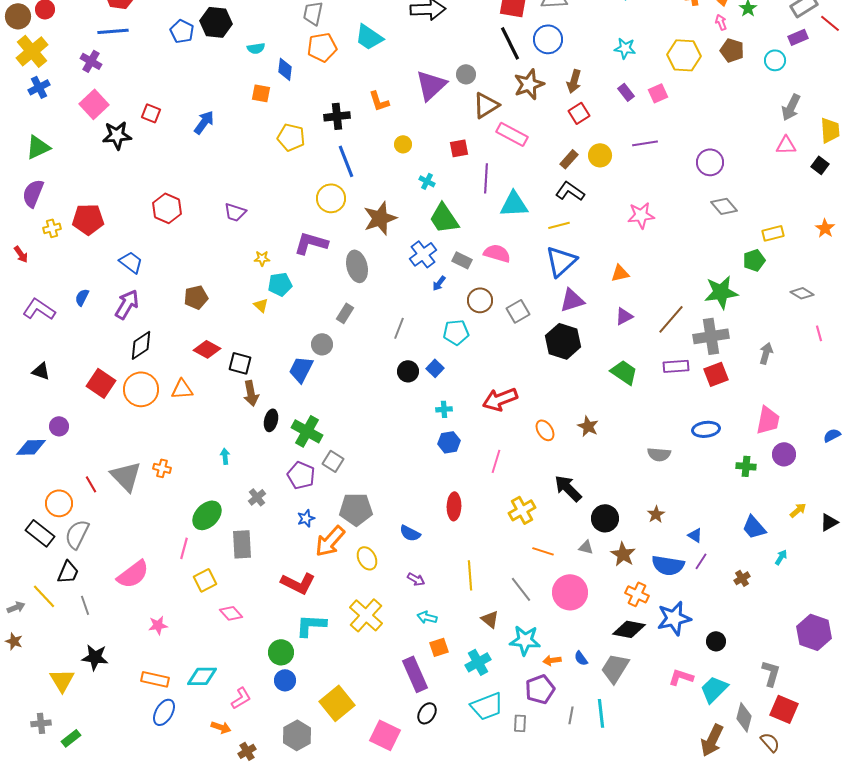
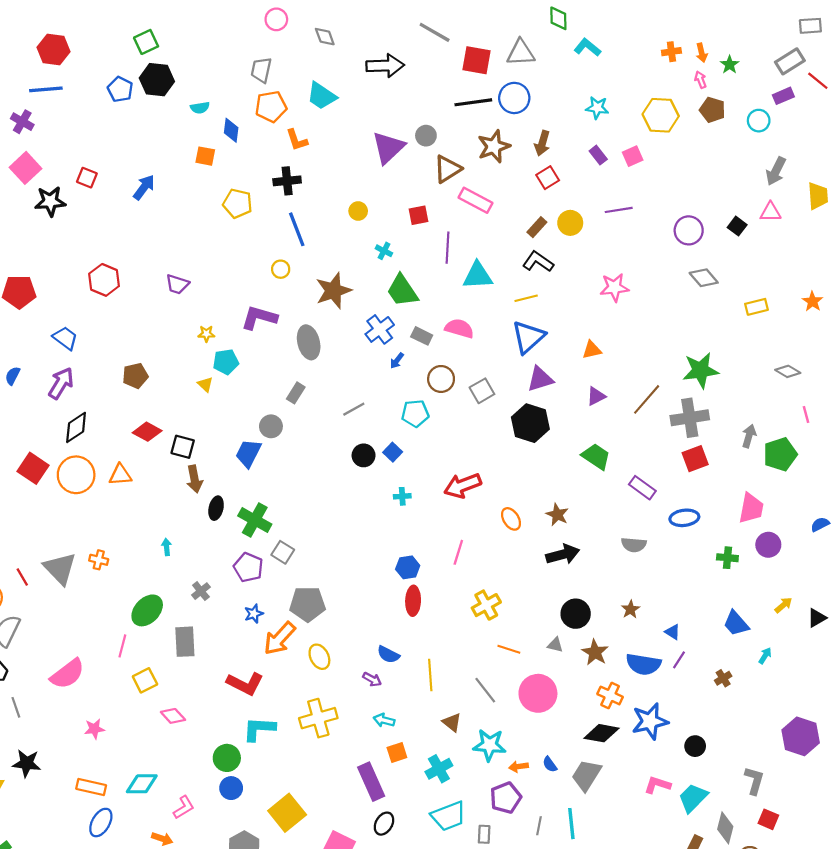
black line: (510, 43) -> (473, 102), turned -72
orange L-shape: (379, 101) -> (297, 140), moved
black square: (820, 165) -> (737, 226), moved
yellow circle: (331, 198) -> (281, 269), size x0.6
green pentagon: (754, 260) -> (780, 454), moved, size x1.4
gray line: (399, 328) -> (354, 409), turned 40
purple rectangle: (676, 366) -> (642, 488), moved, turned 40
blue hexagon: (449, 442) -> (408, 567), moved
black arrow: (568, 488) -> (563, 554), moved, turned 120
blue semicircle: (410, 533) -> (388, 655), moved
yellow cross: (366, 615) -> (318, 718), turned 32
red square: (784, 709) -> (768, 819), size x0.7

